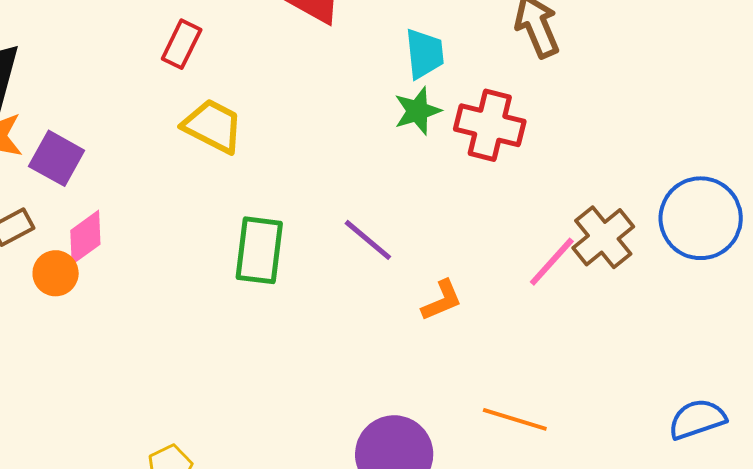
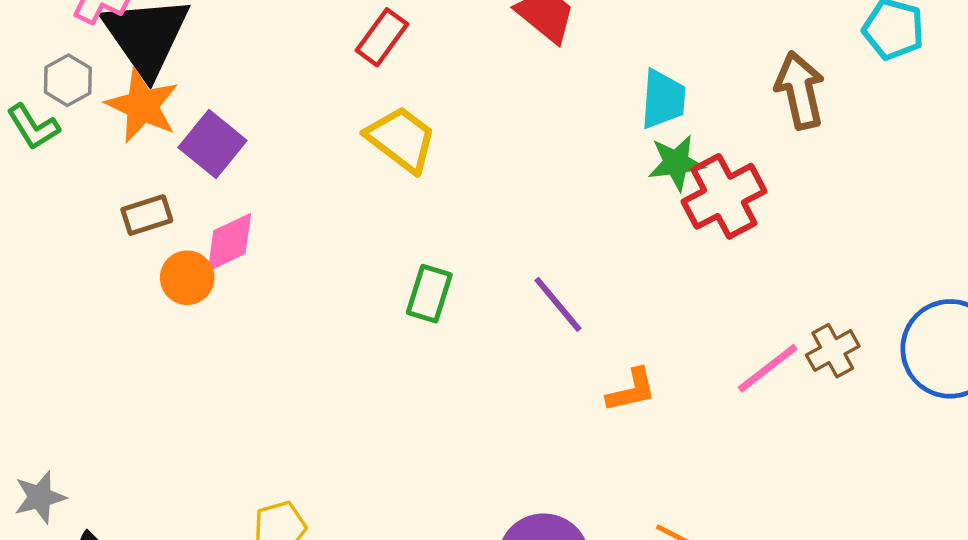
green star: (417, 111) -> (676, 163), moved
red cross: (490, 125) -> (724, 196), turned 38
brown cross: (603, 237) -> (833, 351), size x0.7
green rectangle: (259, 250) -> (429, 294), size x0.7

